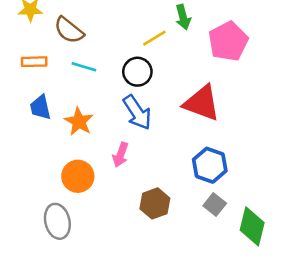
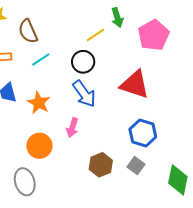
brown semicircle: (69, 30) -> (28, 31), turned 30
cyan line: (84, 67) -> (41, 59), turned -48
gray square: (215, 204) -> (136, 166), moved

